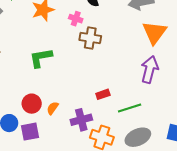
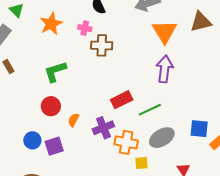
red rectangle: (103, 94) -> (122, 100), size x1.5
red circle: (32, 104) -> (51, 106), moved

